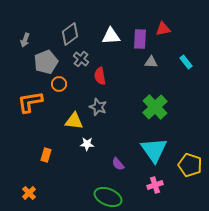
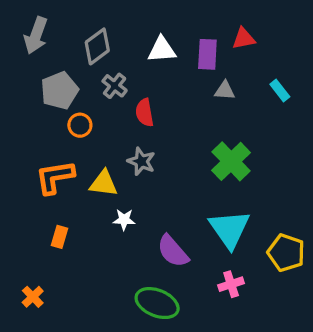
gray arrow: (25, 40) -> (36, 35), moved, size x1.6
orange L-shape: (30, 102) -> (55, 177), moved
purple semicircle: (118, 164) -> (173, 251), size x1.6

